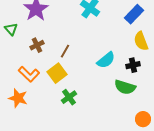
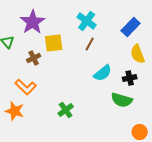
brown line: (65, 51) -> (90, 44), moved
yellow square: (57, 73) -> (54, 43), moved, turned 30

